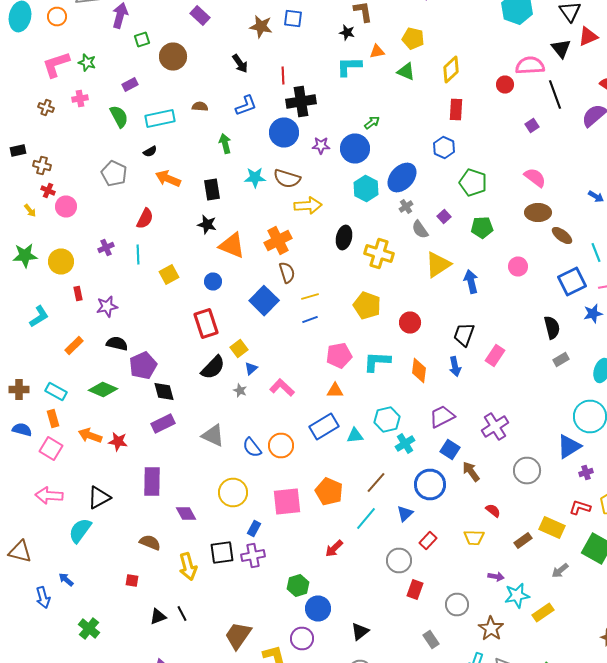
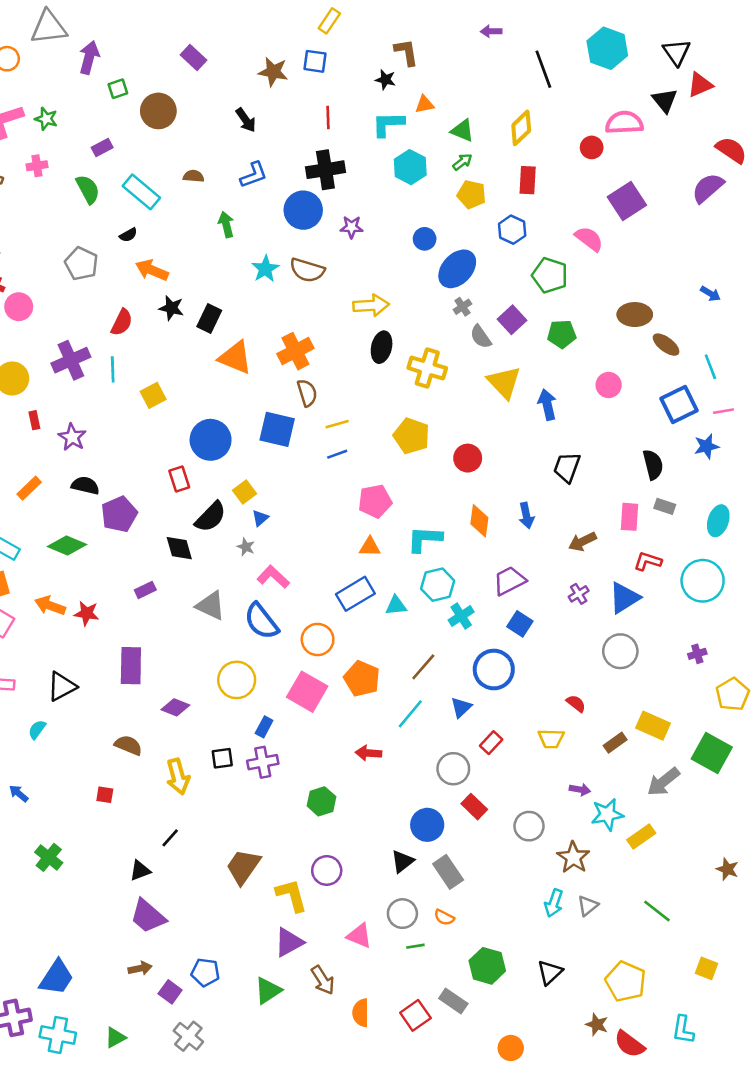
yellow pentagon: (413, 38) -> (472, 194), moved
red line: (283, 76) -> (328, 117), moved
black line: (555, 94) -> (543, 69), moved
cyan rectangle: (160, 118) -> (141, 192), turned 52
green arrow: (372, 122) -> (462, 162), moved
purple square: (532, 126) -> (627, 201), size x2.0
blue circle: (355, 148) -> (425, 239), moved, size x0.6
cyan star: (255, 178) -> (265, 269), turned -30
pink semicircle: (535, 178) -> (589, 239), moved
cyan hexagon: (366, 188) -> (410, 167), moved
black rectangle: (212, 190) -> (209, 318), moved, turned 35
yellow arrow: (308, 206) -> (371, 305), moved
purple square: (444, 216) -> (512, 320), size x1.5
black star: (207, 224) -> (171, 308), moved
purple cross: (106, 248) -> (71, 360), size x1.8
yellow triangle: (438, 264) -> (504, 382), turned -40
blue circle: (213, 282) -> (211, 440), moved, size x1.8
blue square: (264, 300) -> (277, 429), turned -32
purple star: (107, 306) -> (72, 437), turned -30
red rectangle: (206, 324) -> (179, 479), moved, size x0.7
black trapezoid: (464, 334) -> (567, 467), moved
pink rectangle: (495, 356) -> (629, 517), moved, turned -30
gray rectangle: (561, 360) -> (665, 506), turned 49
cyan L-shape: (377, 362) -> (425, 539), moved
pink L-shape: (282, 388) -> (273, 577), moved
black diamond: (164, 392) -> (179, 548), moved
purple rectangle: (163, 424) -> (145, 590), size x0.7
purple cross: (495, 426) -> (579, 594), size x0.6
orange circle: (281, 446) -> (318, 639), moved
blue triangle: (569, 446) -> (624, 598), moved
blue semicircle: (252, 448) -> (261, 621), size x1.4
brown arrow: (471, 472) -> (583, 542), moved, turned -80
pink square: (287, 502) -> (307, 692), turned 36
red L-shape: (580, 508) -> (648, 561), moved
purple diamond: (186, 514) -> (175, 707), turned -40
cyan semicircle: (80, 530) -> (37, 730), size x0.6
red arrow: (334, 548) -> (368, 753), turned 48
black square: (222, 552) -> (222, 758), size x0.7
gray arrow: (560, 570) -> (663, 782), size x1.5
red rectangle: (415, 590) -> (474, 807), turned -66
blue circle: (318, 608) -> (427, 825), moved
black line: (182, 614) -> (170, 838), turned 70
black triangle: (158, 616) -> (140, 870), moved
gray rectangle: (431, 640) -> (448, 872), moved, size x1.4

